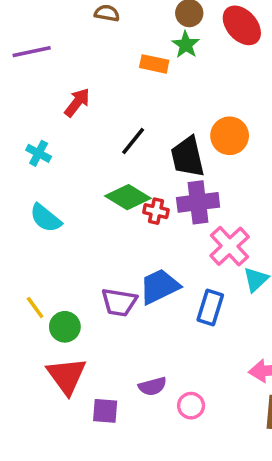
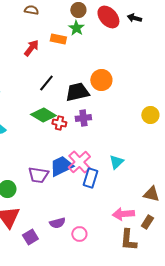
red arrow: (77, 102) -> (31, 48), moved
black trapezoid: (188, 157) -> (77, 92), turned 90
purple cross: (198, 202) -> (83, 118), size x0.7
pink cross: (230, 246) -> (79, 162), moved
purple square: (105, 411) -> (30, 237), turned -35

